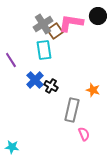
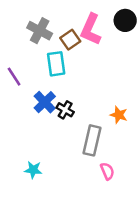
pink L-shape: (71, 23) -> (91, 29), turned -75
gray cross: (43, 24) -> (40, 31), moved, turned -30
cyan star: (12, 147) -> (33, 170), moved

